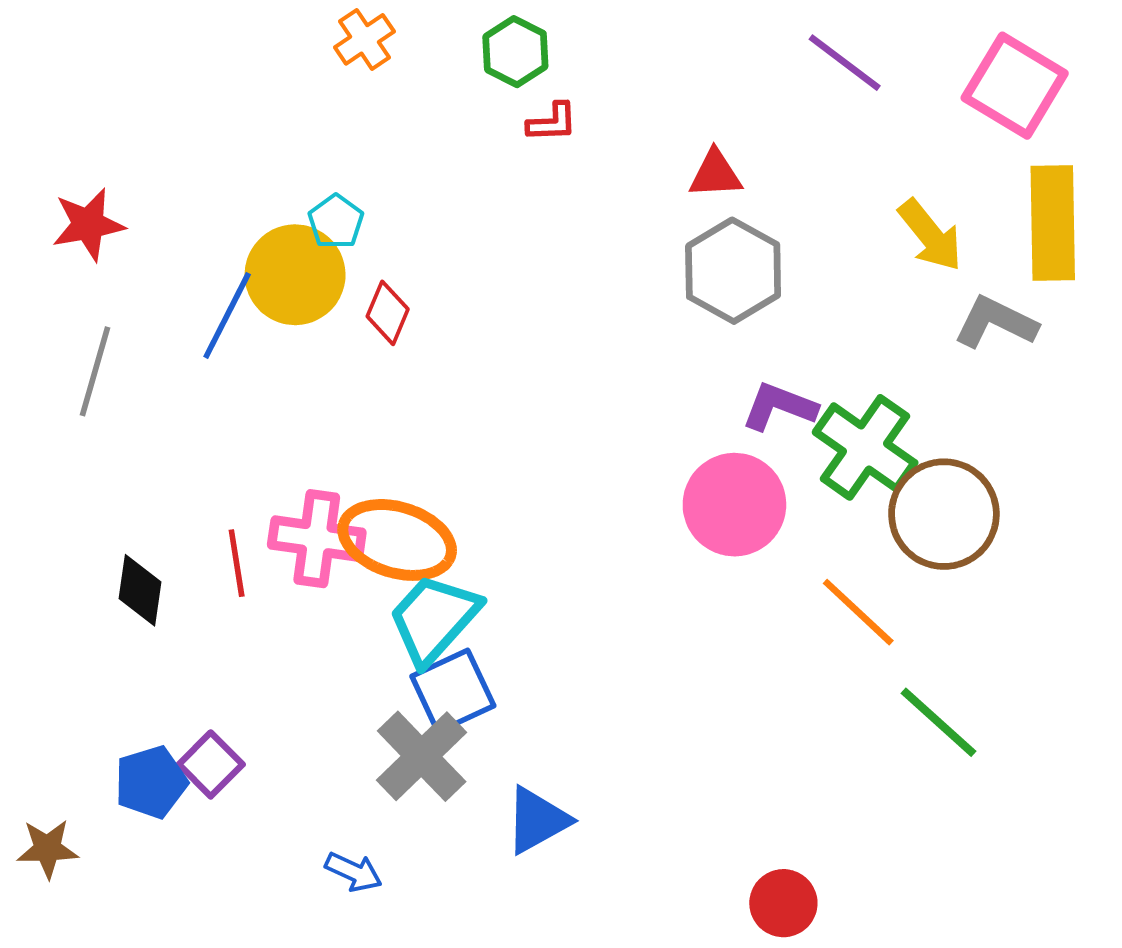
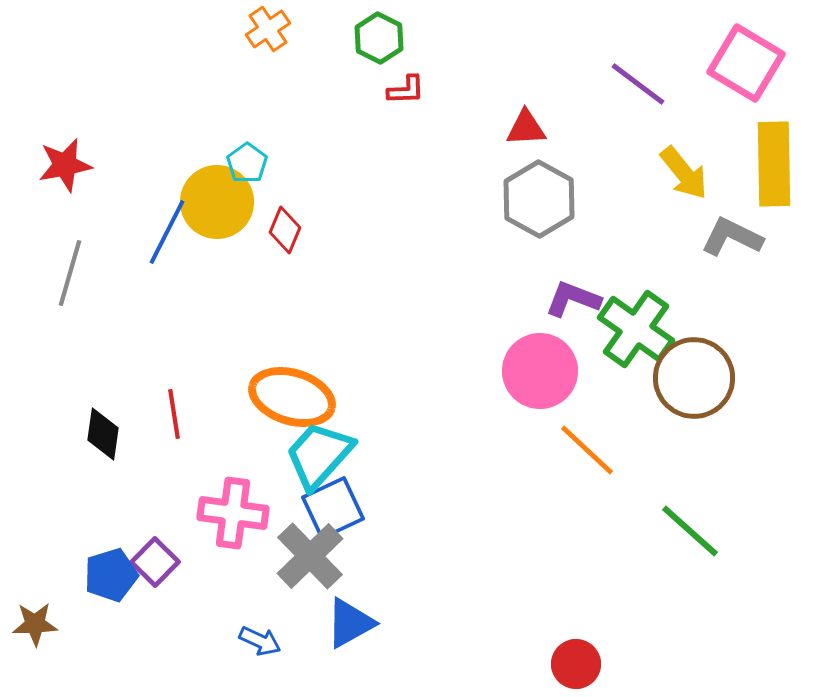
purple line: (845, 63) -> (638, 84), moved
pink cross: (317, 539) -> (233, 513), moved
orange line: (858, 612) -> (587, 450), moved
blue triangle: (537, 820) -> (350, 623), moved

